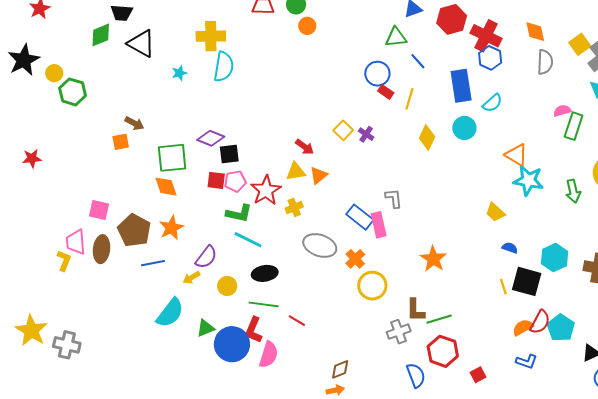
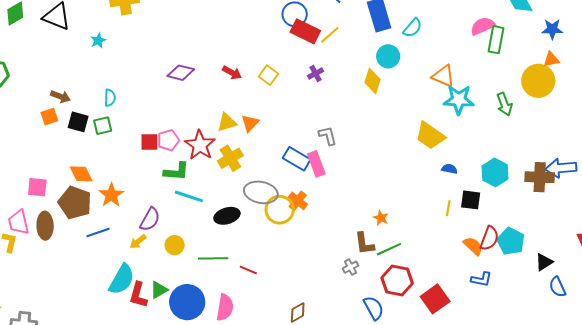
cyan semicircle: (224, 67) -> (110, 98), moved, size x0.6
red rectangle: (386, 92) -> (305, 31), size x1.8
yellow line: (410, 99) -> (330, 35), turned 40
pink semicircle: (562, 111) -> (483, 26), size x1.4
purple cross: (366, 134) -> (315, 74), moved, turned 35
purple diamond: (211, 138) -> (181, 73), moved
yellow diamond: (427, 138) -> (372, 81), moved
red arrow: (305, 147) -> (232, 73), moved
black square: (229, 154) -> (78, 122), moved, turned 30
green square: (172, 158) -> (103, 126), size x0.6
orange diamond: (166, 187) -> (81, 174), moved
yellow cross: (294, 207) -> (230, 158), size x1.4
yellow trapezoid: (495, 212) -> (430, 136), size x1.5
orange star: (433, 259) -> (381, 218), moved, size x0.6
black ellipse: (265, 273) -> (227, 216), moved
black square: (527, 281) -> (471, 200), size x0.7
yellow circle: (372, 286) -> (280, 210), moved
yellow line: (503, 287) -> (448, 208), turned 35
orange semicircle: (523, 327) -> (473, 246), turned 80
red L-shape: (254, 330) -> (138, 295), moved
gray cross: (399, 332) -> (351, 267), size x0.7
red square: (478, 375) -> (435, 299), size x1.8

